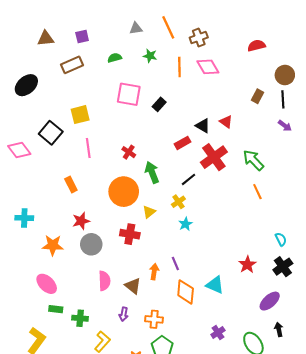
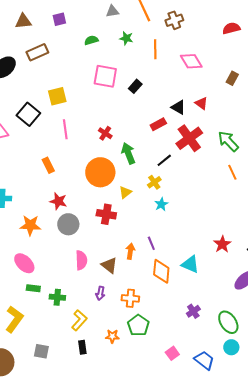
brown rectangle: (72, 65) -> (37, 52), moved
pink diamond: (208, 67) -> (191, 61), moved
red star: (81, 221) -> (58, 201), turned 30

